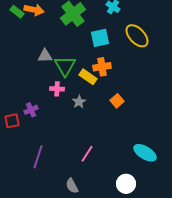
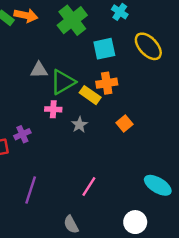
green triangle: (65, 66) -> (63, 82), turned 30

